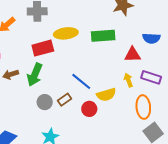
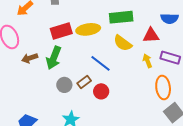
yellow ellipse: (66, 33) -> (88, 29), moved
yellow semicircle: (106, 95) -> (123, 43), moved, turned 54
red circle: (89, 109) -> (101, 91), moved

